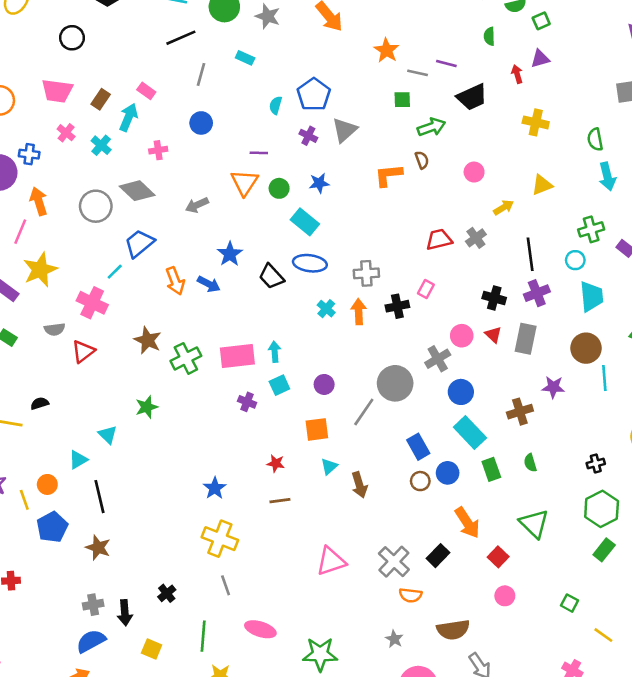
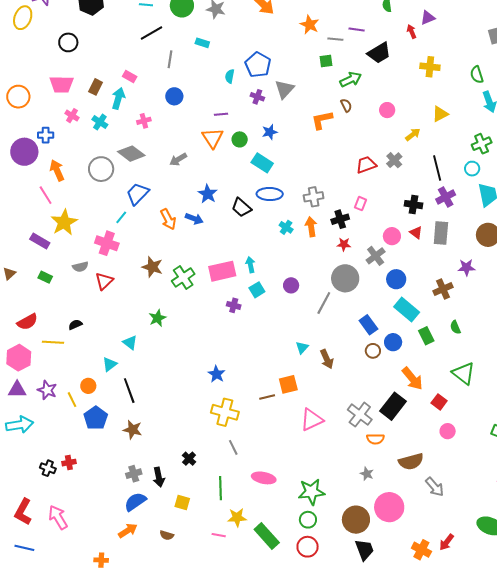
pink line: (20, 232) -> (46, 195), turned -48
orange square: (317, 429) -> (288, 384), moved
red star: (276, 463) -> (344, 244), moved
brown line: (280, 501) -> (267, 397), moved
black rectangle: (438, 556) -> (393, 406), size x1.5

